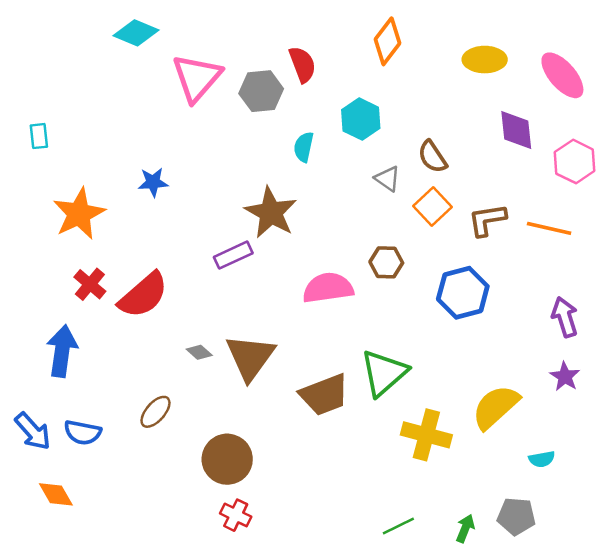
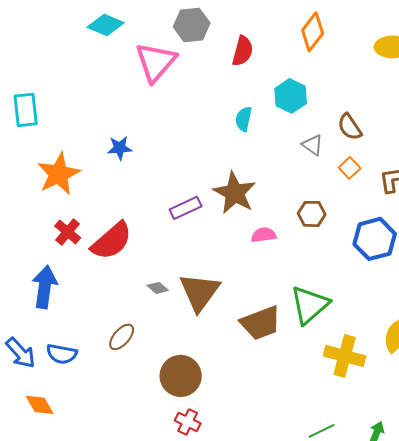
red semicircle: (302, 64) -> (243, 51), turned 36
gray hexagon: (261, 91) -> (192, 25), moved
cyan rectangle: (39, 136) -> (26, 110), size x1.6
orange square: (432, 207) -> (350, 168), size x0.7
brown star: (271, 213) -> (235, 193), moved
pink semicircle: (328, 288) -> (264, 235), size x0.6

